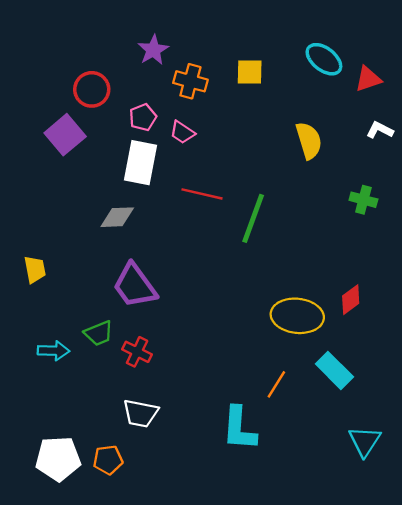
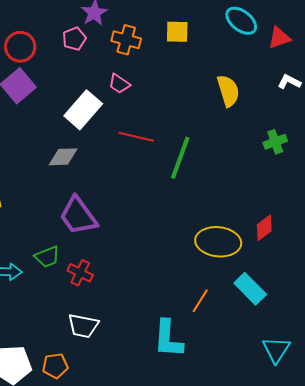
red circle: (92, 89) -> (20, 47), moved
pink pentagon: (143, 117) -> (74, 39), moved
white rectangle: (141, 163) -> (83, 110), turned 30
green cross: (363, 200) -> (275, 142), turned -35

